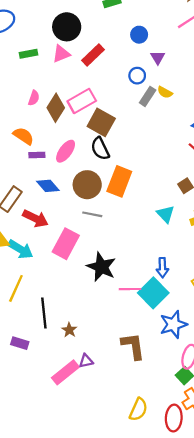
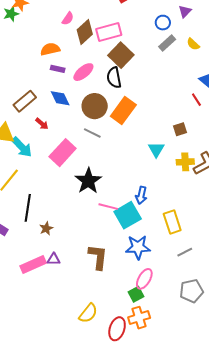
yellow semicircle: (165, 92) -> (193, 44), moved
orange semicircle: (23, 136) -> (50, 49), turned -60
red arrow: (35, 218) -> (42, 124), size x0.6

